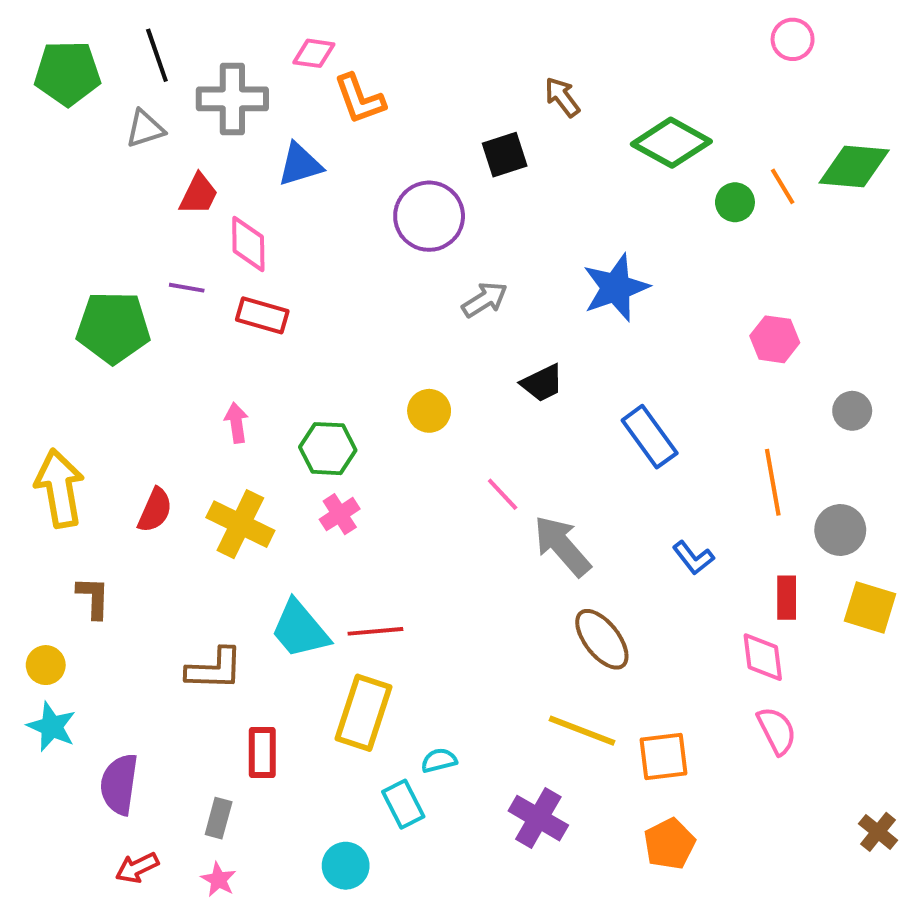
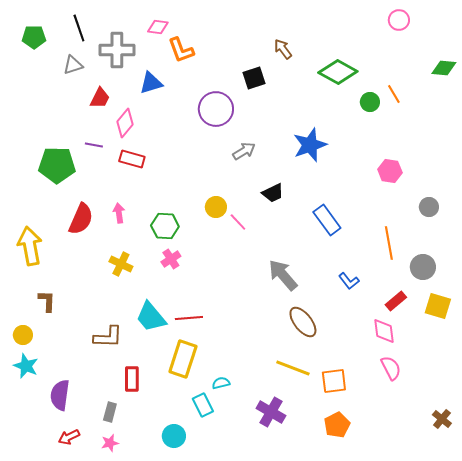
green pentagon: (68, 73) -> (34, 37), size x0.7
green diamond: (854, 166) -> (444, 68), moved, size x0.7
pink diamond: (248, 244) -> (125, 123), turned 40
pink line: (503, 494) -> (238, 222), moved
red semicircle: (155, 510) -> (81, 219), moved, size x1.4
yellow cross: (240, 524) -> (121, 264), size x0.7
red rectangle: (787, 598) -> (396, 301), turned 50
pink star: (219, 880) -> (110, 443), turned 30

